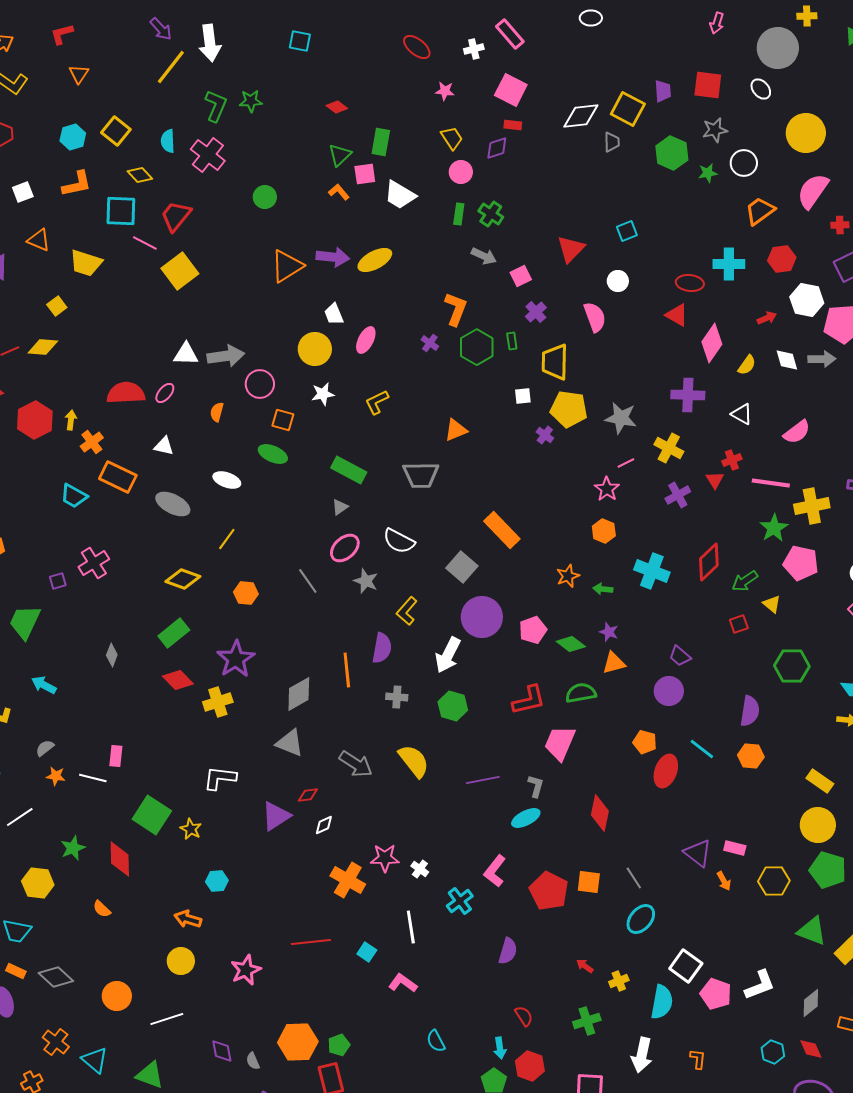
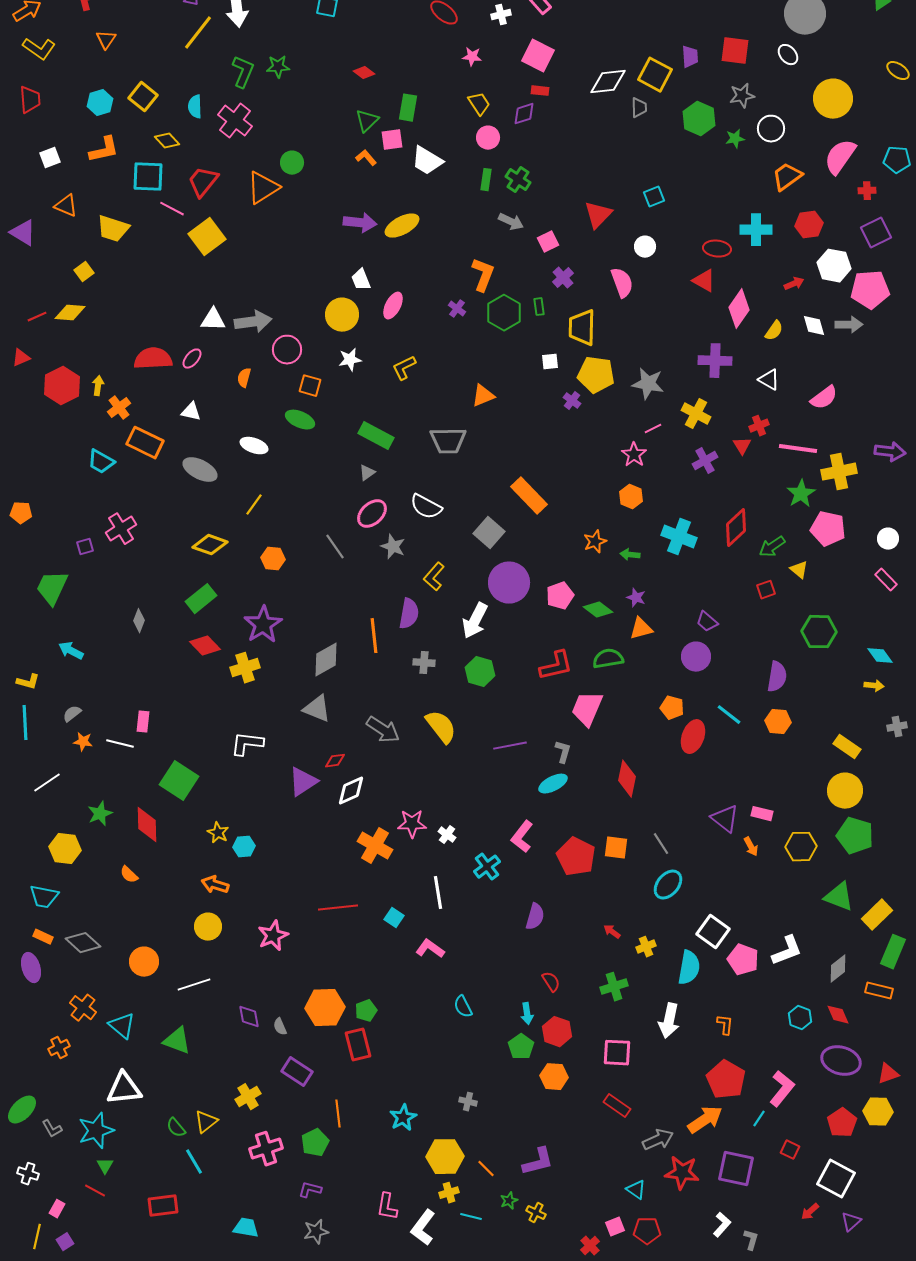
orange triangle: (287, 266) -> (263, 188), moved
white diamond: (324, 825) -> (351, 791), size x1.5
yellow star: (191, 829) -> (218, 833), moved

